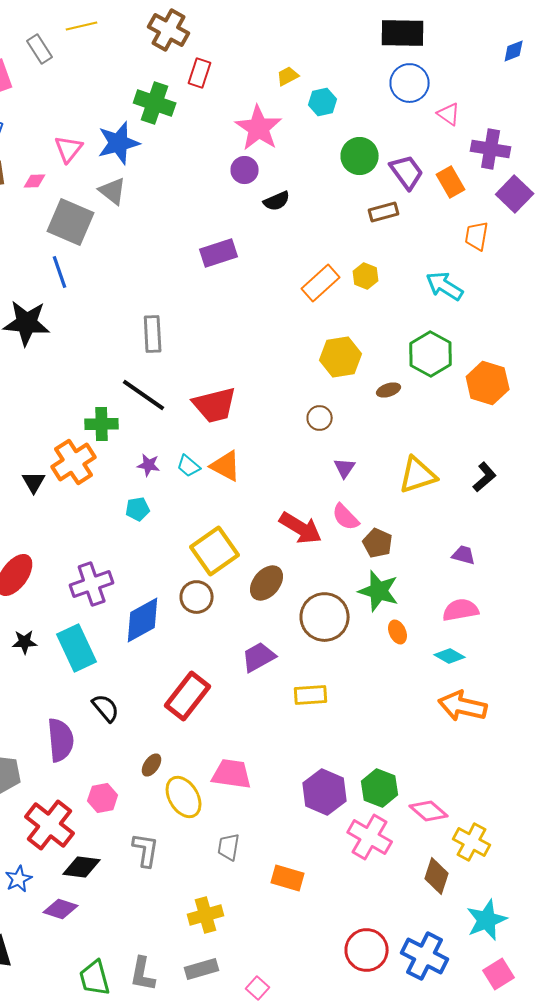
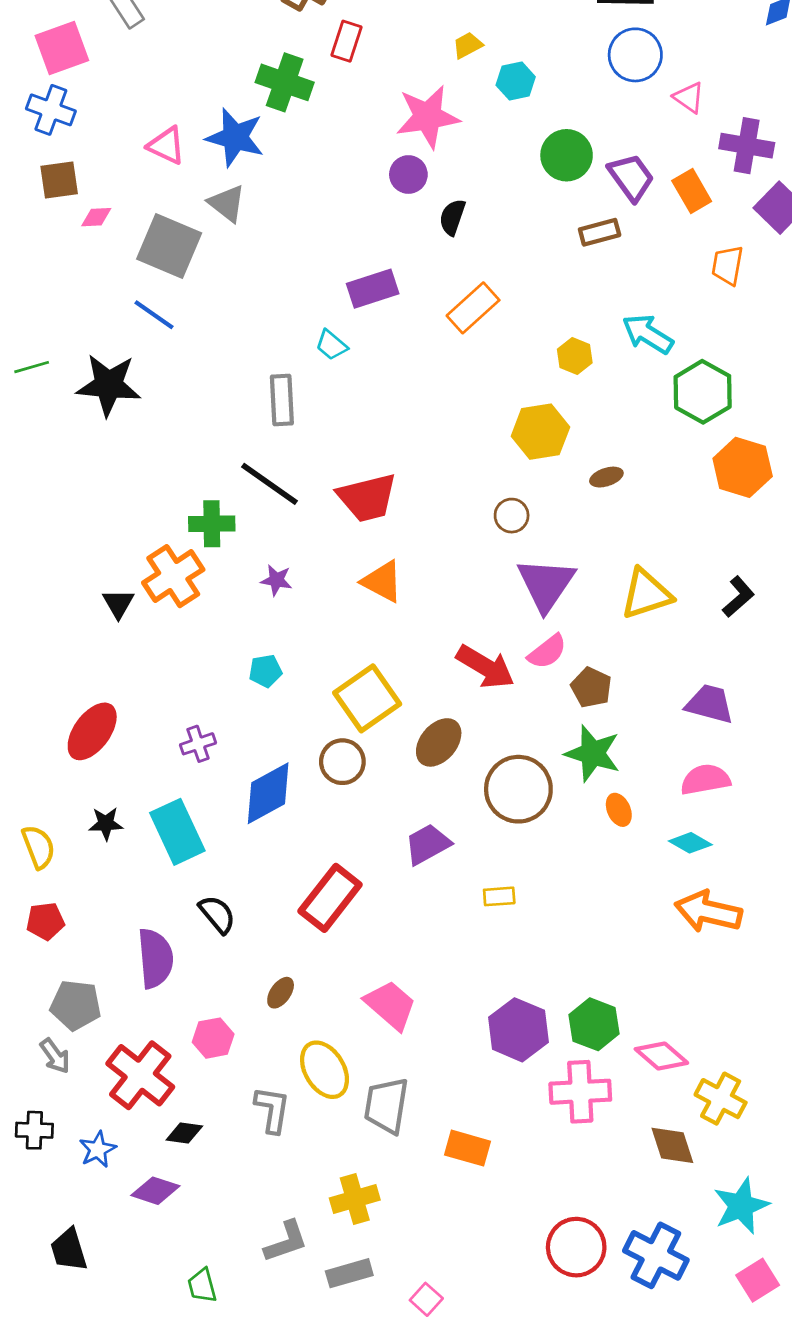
pink star: (259, 128) -> (428, 117), turned 30
blue star: (119, 143) -> (235, 137), turned 30
pink triangle: (69, 149) -> (166, 146), turned -44
pink diamond: (35, 181) -> (96, 217), moved
black semicircle: (277, 201) -> (452, 217), turned 132
blue line: (60, 272) -> (154, 315), turned -36
yellow hexagon: (366, 276) -> (575, 356), moved
orange rectangle: (321, 283) -> (473, 308), moved
cyan arrow: (445, 286) -> (648, 334), moved
green hexagon: (431, 354) -> (703, 392), moved
cyan trapezoid: (189, 466) -> (331, 345), moved
purple triangle: (345, 468) -> (546, 584), size x2.0
cyan pentagon: (138, 509) -> (265, 671), moved
pink semicircle: (346, 517) -> (547, 652), turned -84
purple trapezoid: (464, 555) -> (710, 704), size x1.5
purple cross: (92, 584) -> (198, 744), size x0.6
yellow rectangle: (311, 695) -> (499, 896), size x0.7
pink trapezoid: (232, 774) -> (391, 1005), turned 33
yellow ellipse: (184, 797) -> (325, 1070), moved
pink cross: (370, 837) -> (580, 1092), turned -33
gray trapezoid: (229, 847) -> (386, 1105), size x1.5
black diamond: (82, 867) -> (184, 1133), size x0.7
brown diamond: (437, 876) -> (672, 1145), turned -36
gray L-shape: (143, 974) -> (286, 1242), moved, turned -120
green trapezoid: (95, 978) -> (202, 1286), size x0.7

